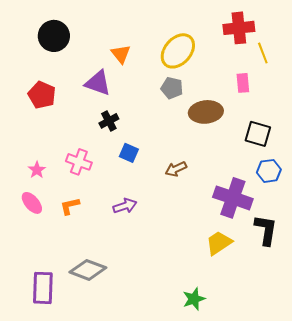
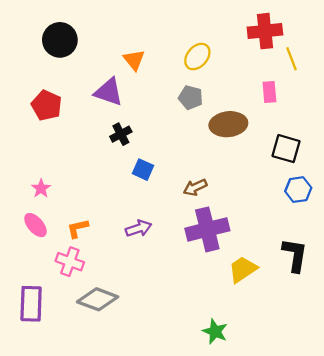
yellow ellipse: (178, 51) -> (197, 57), size x0.7
pink cross: (79, 162) -> (70, 262), moved
purple cross: (233, 198) -> (207, 229), moved, turned -33
purple rectangle: (43, 288) -> (31, 304), moved
green star: (194, 299) -> (215, 331), turned -30

